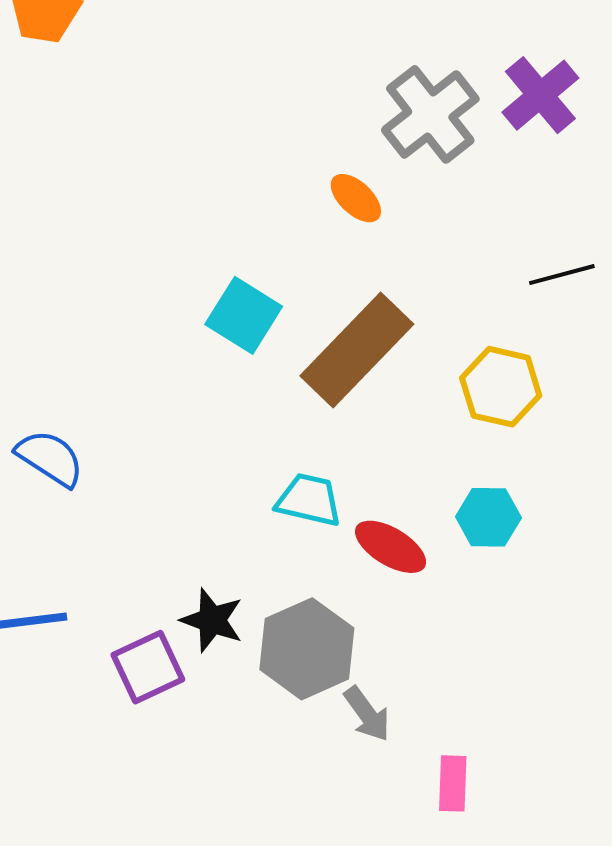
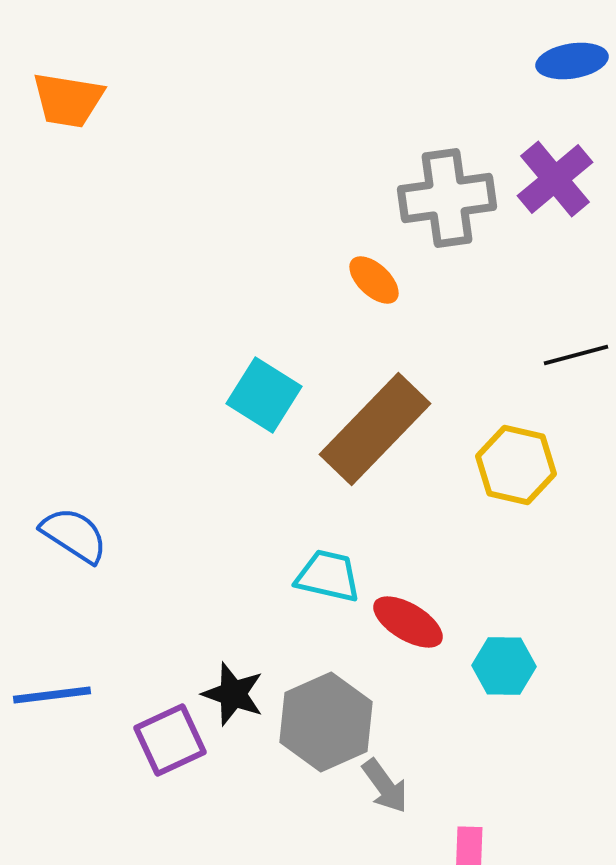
gray cross: (430, 114) -> (447, 198), turned 30
cyan hexagon: (488, 517) -> (504, 666), moved

